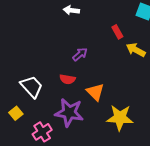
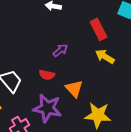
red rectangle: (117, 32) -> (98, 29), size x1.5
yellow arrow: (136, 50) -> (105, 57), moved

